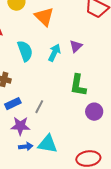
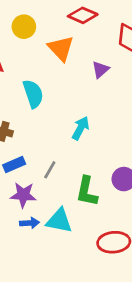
purple triangle: (76, 46) -> (100, 70), moved
cyan arrow: (54, 53) -> (81, 128), moved
green L-shape: (78, 85) -> (87, 191), moved

